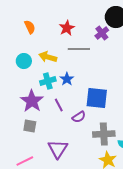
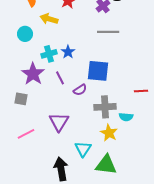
gray line: (79, 49) -> (108, 32), moved
yellow arrow: (48, 57) -> (49, 19), moved
gray square: (30, 126) -> (21, 99), moved

